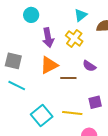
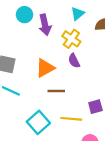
purple arrow: (48, 38) -> (45, 25), moved
purple semicircle: (89, 66) -> (74, 61), moved, turned 32
brown line: (68, 78) -> (56, 91), moved

